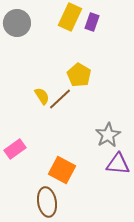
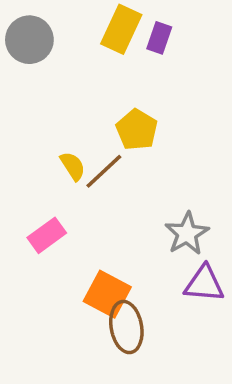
pink rectangle: (15, 149) -> (47, 235), moved
brown ellipse: (47, 202) -> (126, 327), moved

